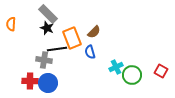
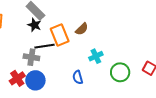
blue semicircle: (90, 52) -> (78, 77), moved
cyan cross: (116, 67) -> (96, 56), moved
red cross: (30, 81) -> (17, 78), turned -35

